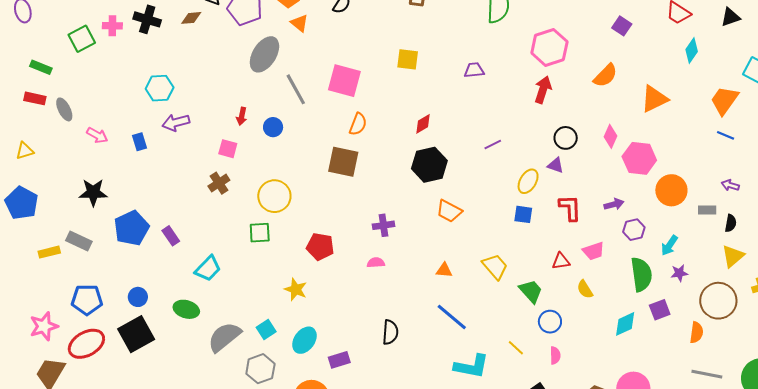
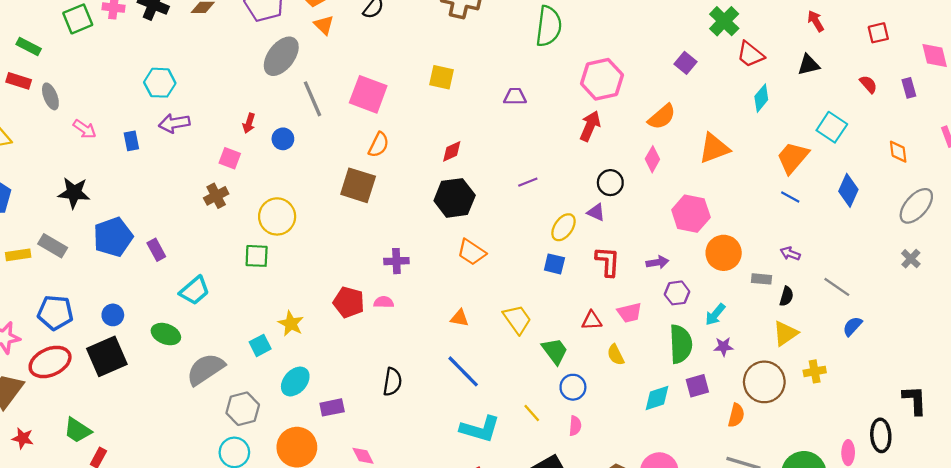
pink diamond: (611, 136) -> (652, 159), moved
red pentagon: (320, 247) -> (349, 302), moved
cyan square: (266, 330) -> (260, 345), moved

